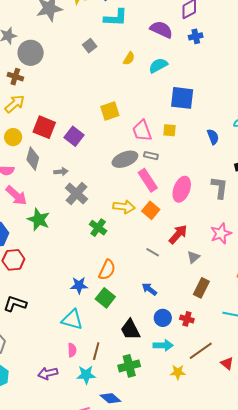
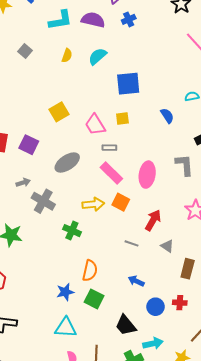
cyan L-shape: (116, 18) -> (60, 20), moved
gray ellipse: (125, 159) -> (67, 162), moved
gray triangle: (193, 257) -> (167, 246), moved, turned -32
cyan arrow: (163, 345) -> (153, 343), moved

